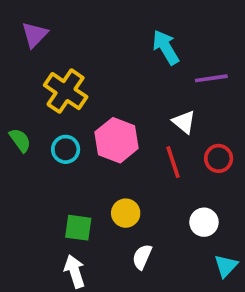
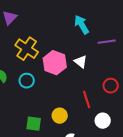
white triangle: (184, 122) -> (81, 62), moved
pink hexagon: (117, 140) -> (55, 63), moved
red line: (173, 162) -> (87, 100), moved

